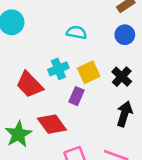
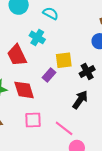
cyan semicircle: (77, 33) -> (51, 13), moved
cyan cross: (58, 69) -> (37, 37), moved, turned 35

